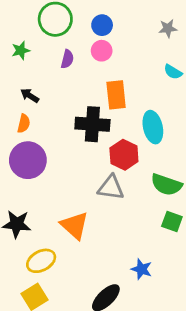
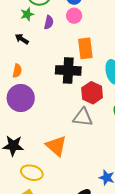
green star: (21, 50) -> (27, 14), moved
black arrow: (30, 96) -> (22, 39), moved
yellow ellipse: (41, 261) -> (32, 173), turned 45

